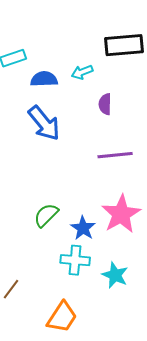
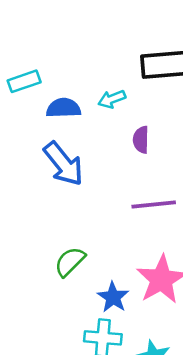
green semicircle: (46, 215) -> (70, 262), moved

